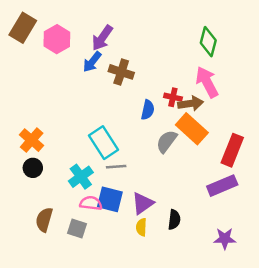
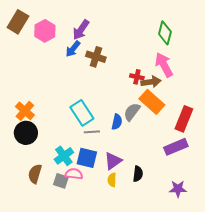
blue semicircle: (148, 110) -> (117, 122), moved
black circle: (33, 168) -> (26, 133), size x1.5
cyan cross: (81, 177) -> (64, 156), moved
pink semicircle: (91, 203) -> (74, 174), moved

